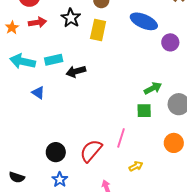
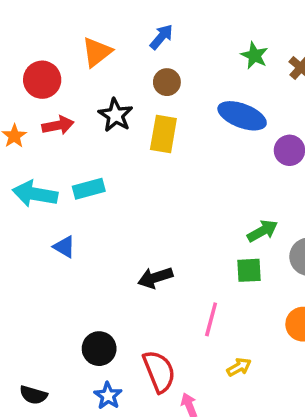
black arrow: (76, 71) -> (155, 278), moved
red semicircle: (91, 151) -> (159, 371), moved, turned 120

